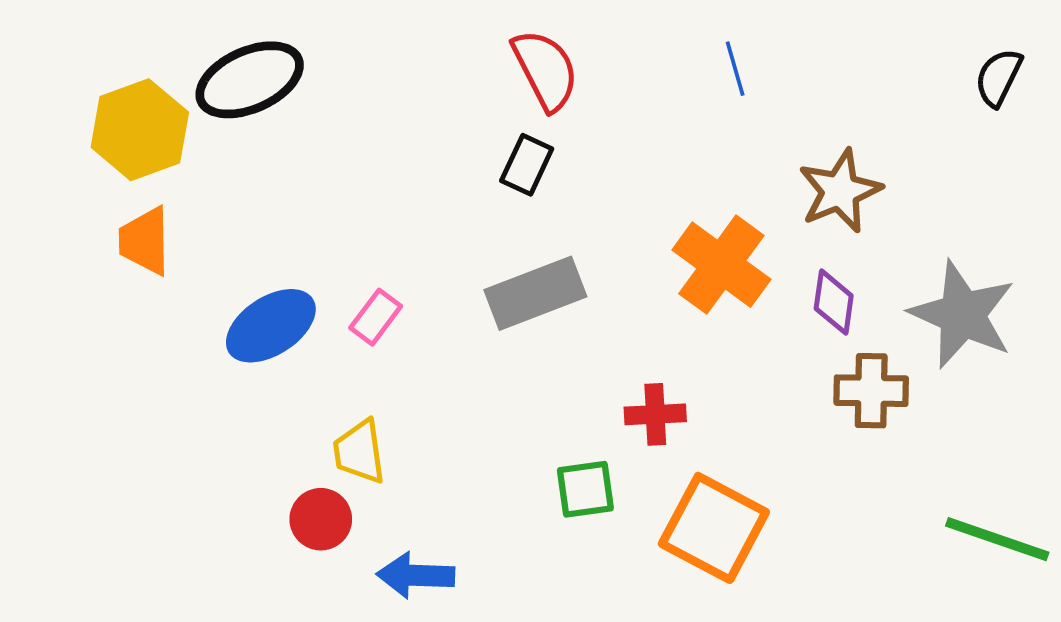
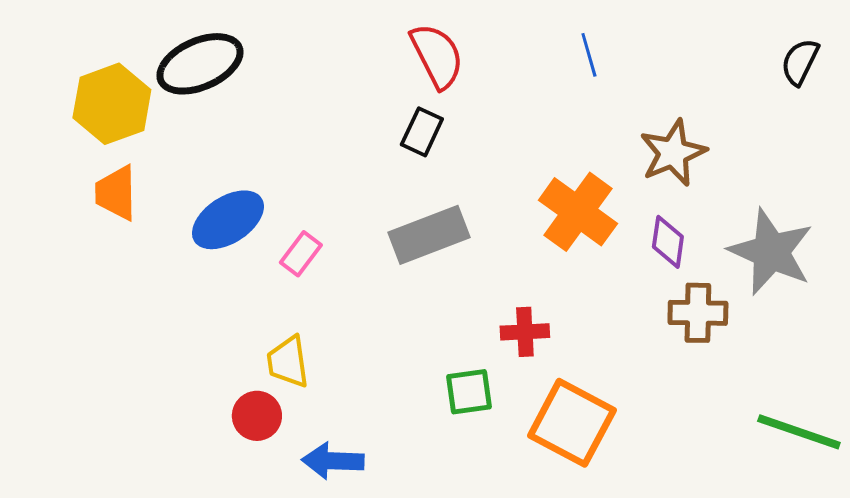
blue ellipse: (271, 326) -> (228, 220), moved

